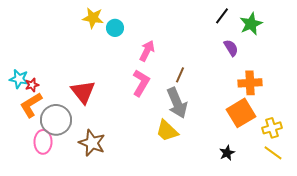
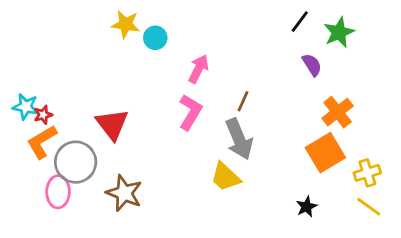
orange cross: (250, 83) -> (338, 112), turned -35

